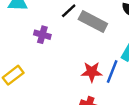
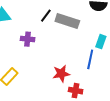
red star: (92, 72) -> (61, 74), moved

